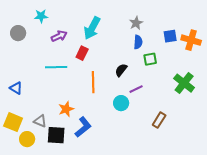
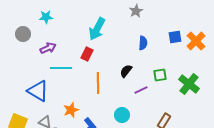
gray star: (136, 23) -> (136, 11), moved
purple arrow: (59, 36) -> (48, 48), moved
orange cross: (191, 40) -> (196, 41), turned 30
green square: (150, 59) -> (160, 75), moved
blue triangle: (16, 88) -> (38, 91), moved, size x1.6
cyan circle: (121, 103) -> (122, 115), moved

